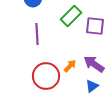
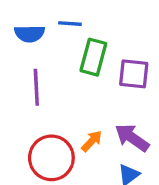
green rectangle: (71, 16) -> (93, 57), turned -30

